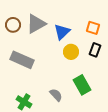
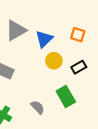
black rectangle: (95, 50) -> (79, 67), moved, turned 40

